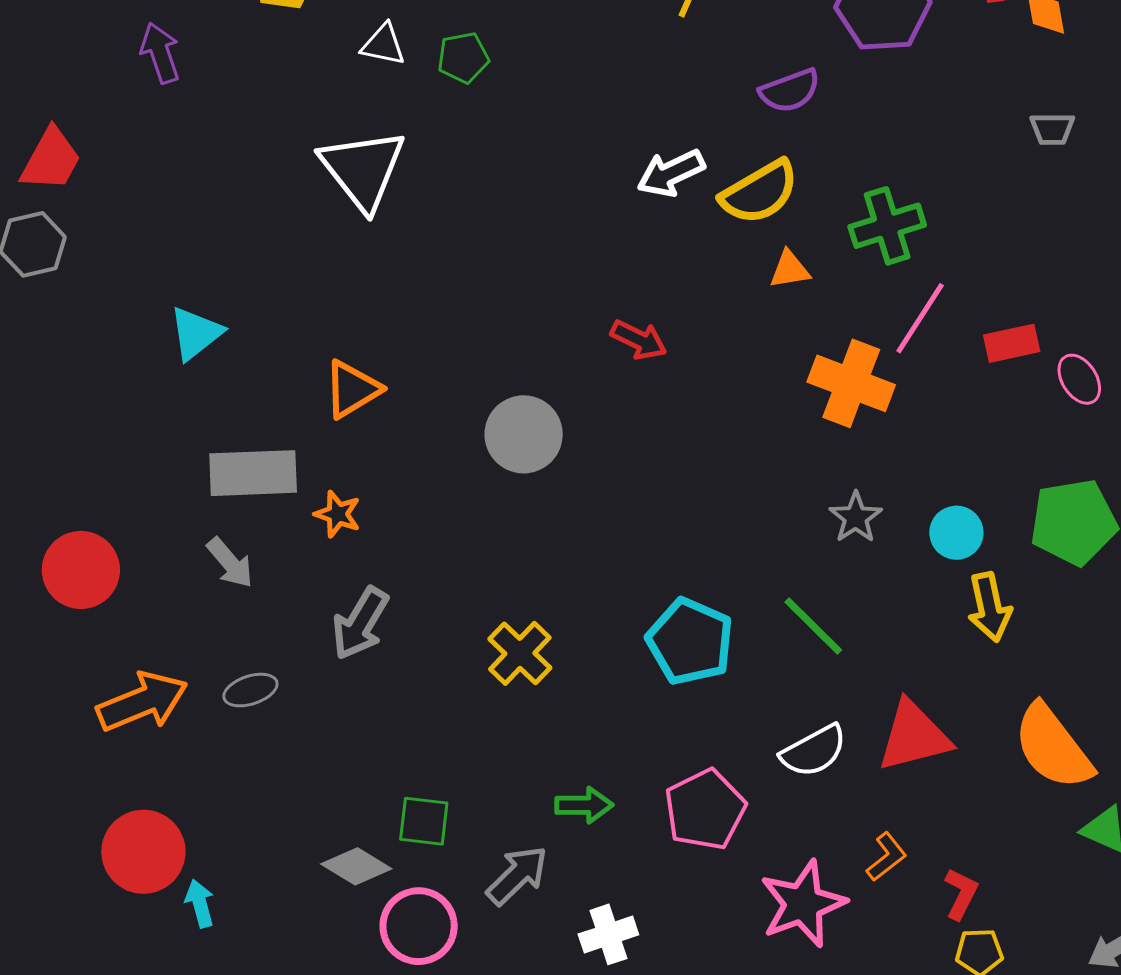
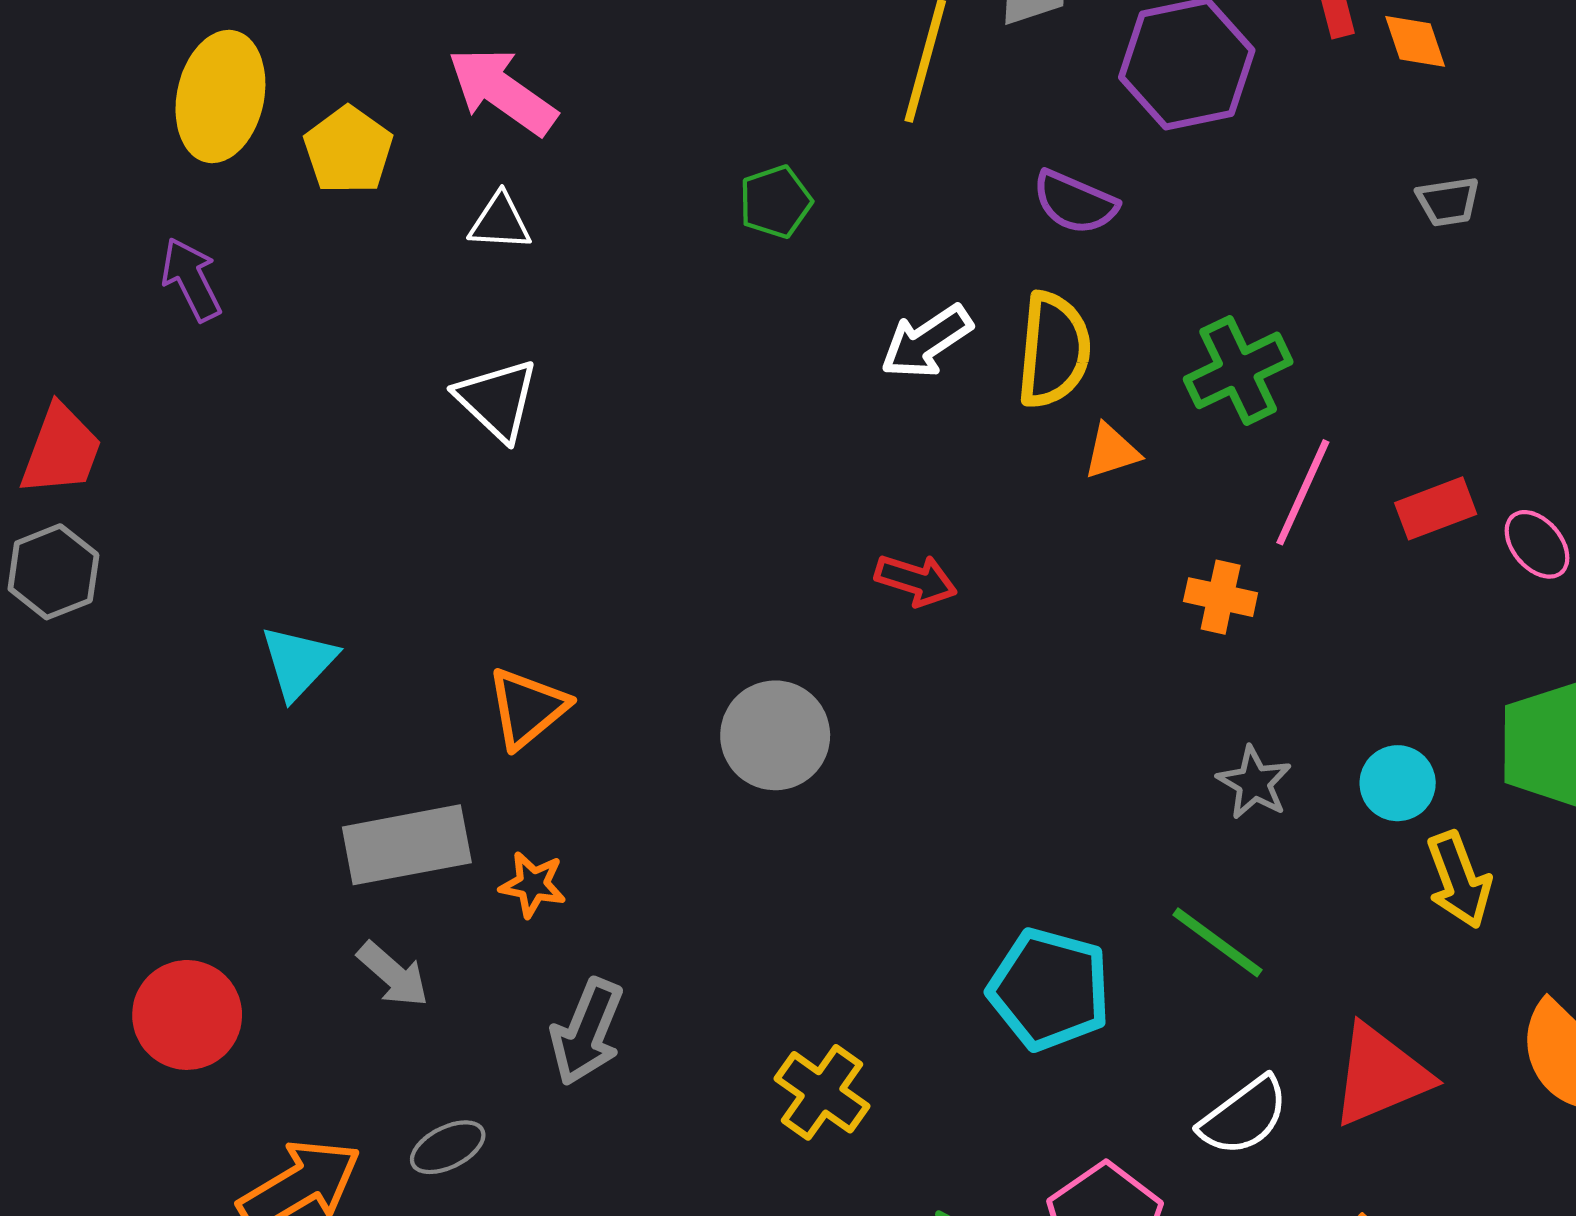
green pentagon: (463, 58) -> (775, 202), moved
purple semicircle: (790, 91) -> (1075, 202), turned 52
white triangle: (363, 169) -> (497, 400), size x0.7
yellow semicircle: (760, 192) -> (1054, 350), turned -46
orange cross: (851, 383) -> (1221, 597), size x0.6
yellow cross: (520, 653) -> (822, 1092), moved

